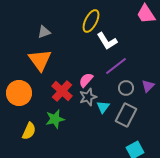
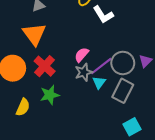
purple line: (116, 66) -> (101, 66), moved
gray circle: (126, 88) -> (123, 63), size x1.5
red cross: (62, 91) -> (45, 66), moved

